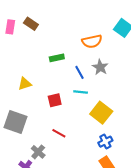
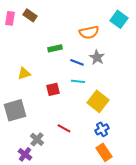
blue line: (80, 72) -> (77, 62), turned -40
gray square: (15, 122) -> (15, 110), turned -35
red line: (59, 133) -> (64, 128), moved

